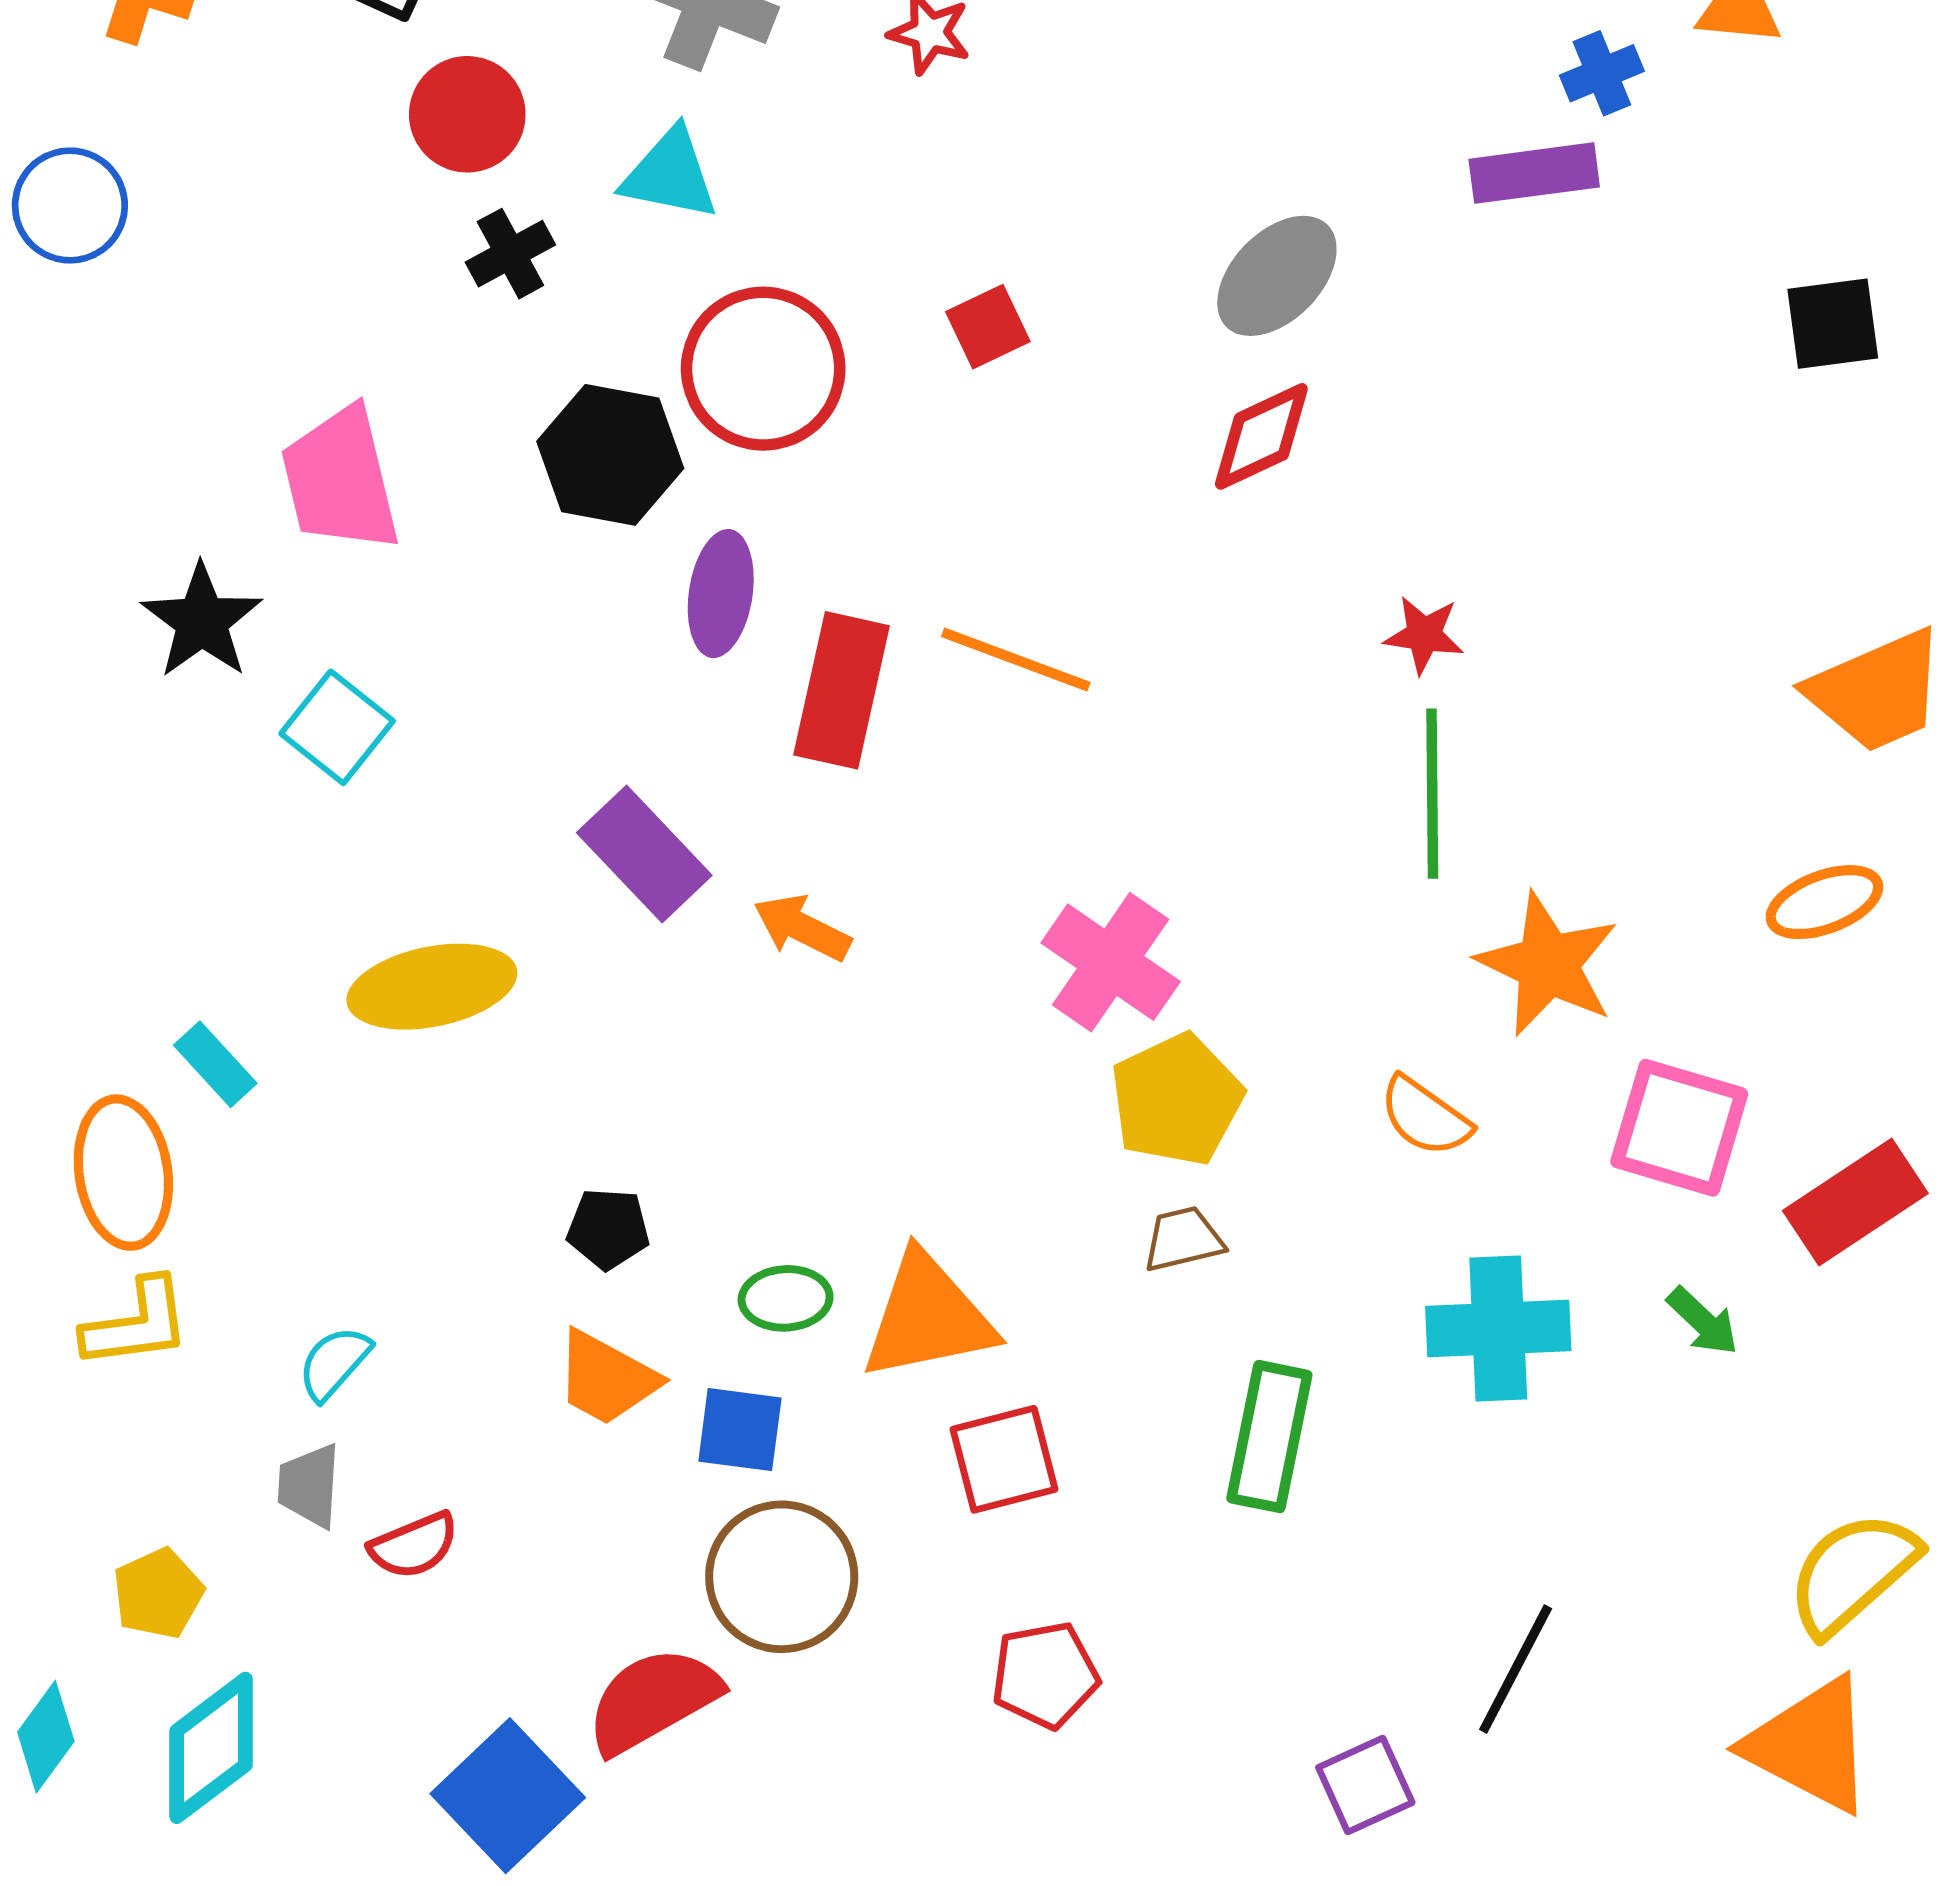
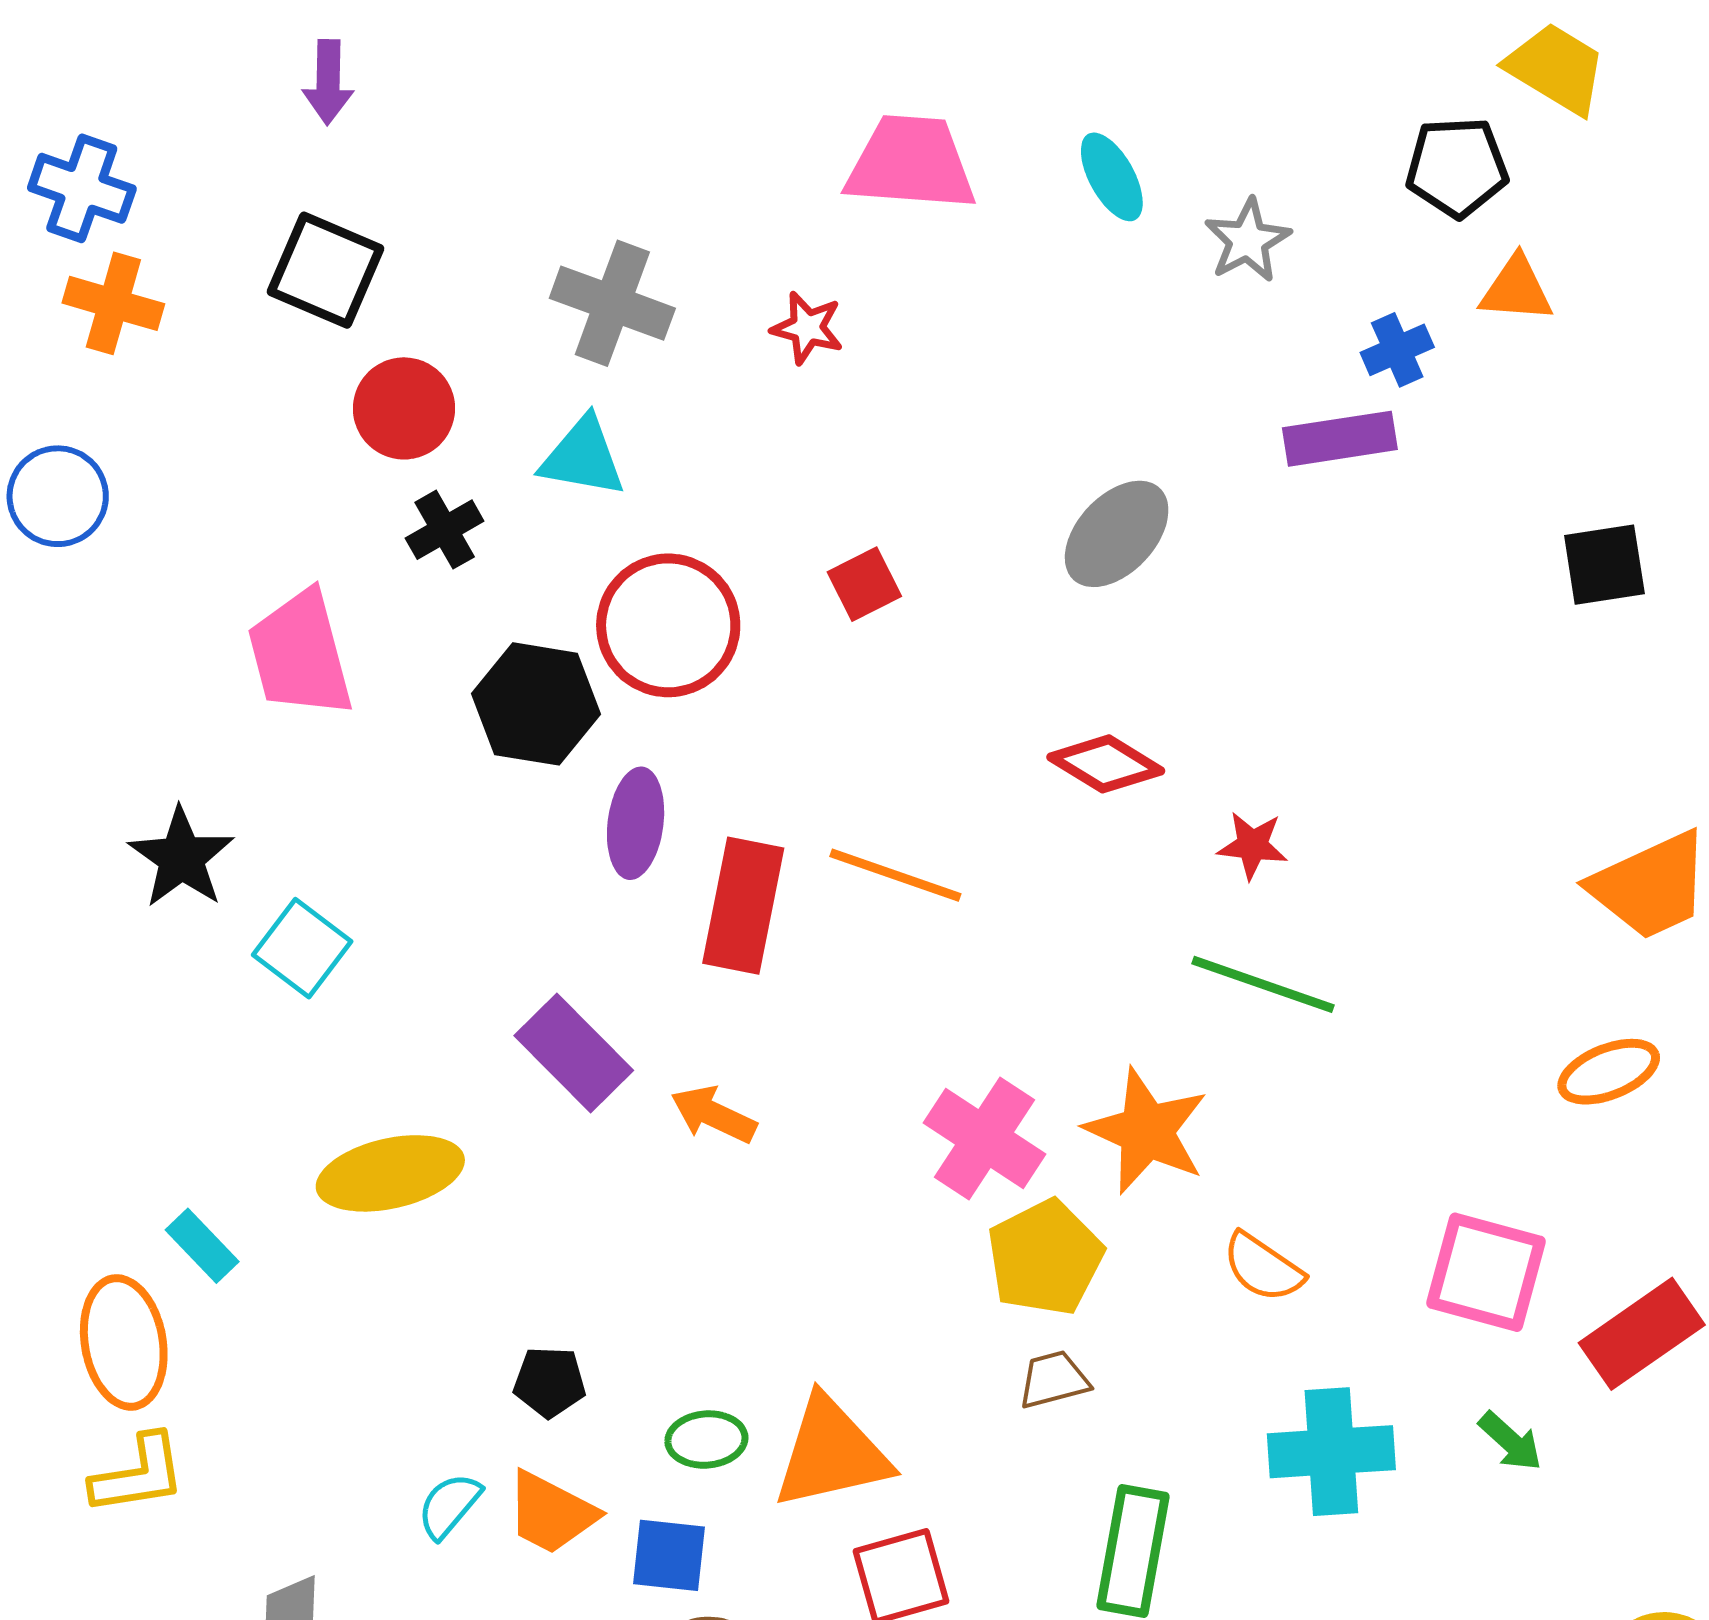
red diamond: (1261, 436) -> (1106, 764), moved, turned 58
pink trapezoid: (340, 480) -> (300, 654), moved
green line: (1432, 794) -> (1263, 984), turned -69
orange star: (1548, 964) -> (1146, 1131), moved
cyan semicircle: (334, 1363) -> (449, 1506), moved

